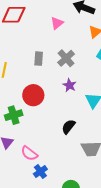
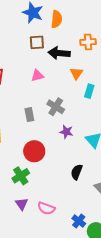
pink triangle: (57, 23) -> (37, 76), turned 40
blue cross: (40, 172) -> (79, 221), moved

